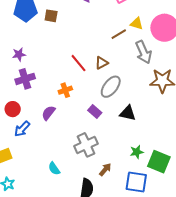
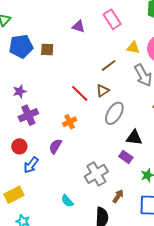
brown line: (119, 34) -> (109, 65), moved
purple rectangle: (95, 112) -> (126, 157), moved

